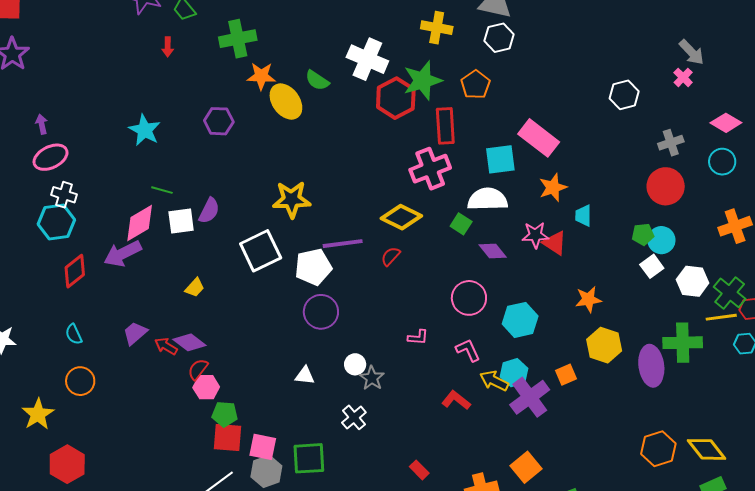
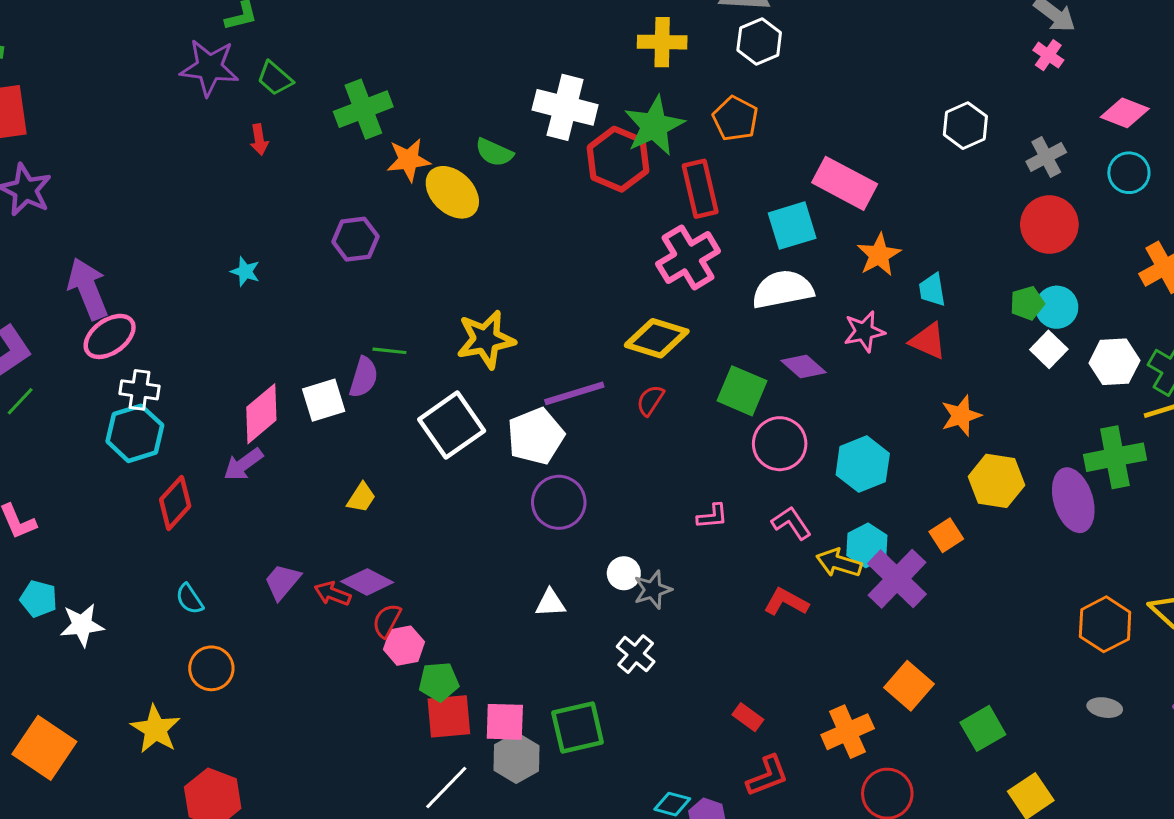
white hexagon: (624, 95) -> (965, 126), moved
purple arrow: (42, 124) -> (88, 289), size x2.0
cyan star: (145, 130) -> (245, 272), size x0.6
green line: (162, 190) -> (389, 351), moved
green square: (461, 224) -> (742, 391), moved, size x1.5
red triangle: (555, 243) -> (928, 341), moved
purple arrow: (123, 254) -> (243, 464), size x0.7
gray star: (372, 378) -> (653, 590), turned 30

